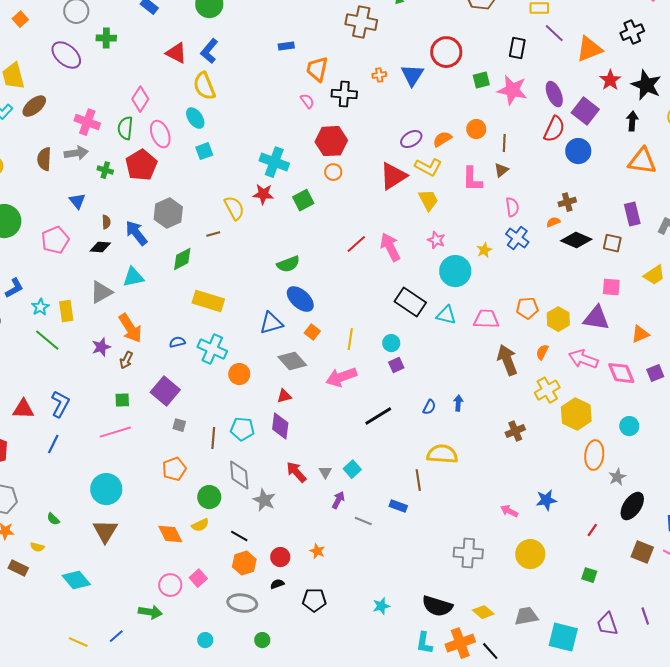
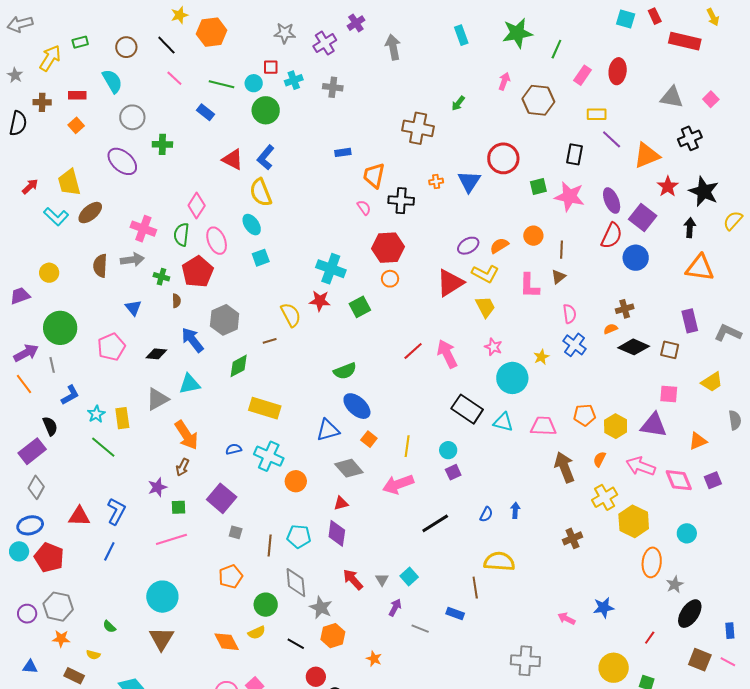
brown semicircle: (106, 222) -> (176, 301), moved
purple star: (101, 347) -> (157, 487), moved
yellow circle: (530, 554) -> (614, 668), moved
red circle: (280, 557) -> (316, 677), moved
orange hexagon: (244, 563) -> (333, 636), moved

